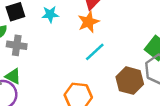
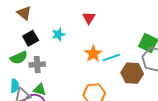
orange star: (88, 22) -> (93, 54), moved
cyan line: (95, 52) -> (111, 58), moved, turned 36

